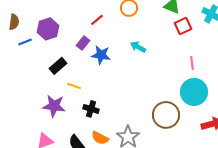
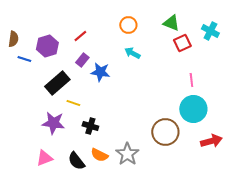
red line: (97, 20) -> (80, 36), moved
blue line: (25, 42) -> (24, 59), turned 40
cyan arrow: (138, 47) -> (132, 53), moved
black rectangle: (58, 66) -> (57, 83), size x1.4

